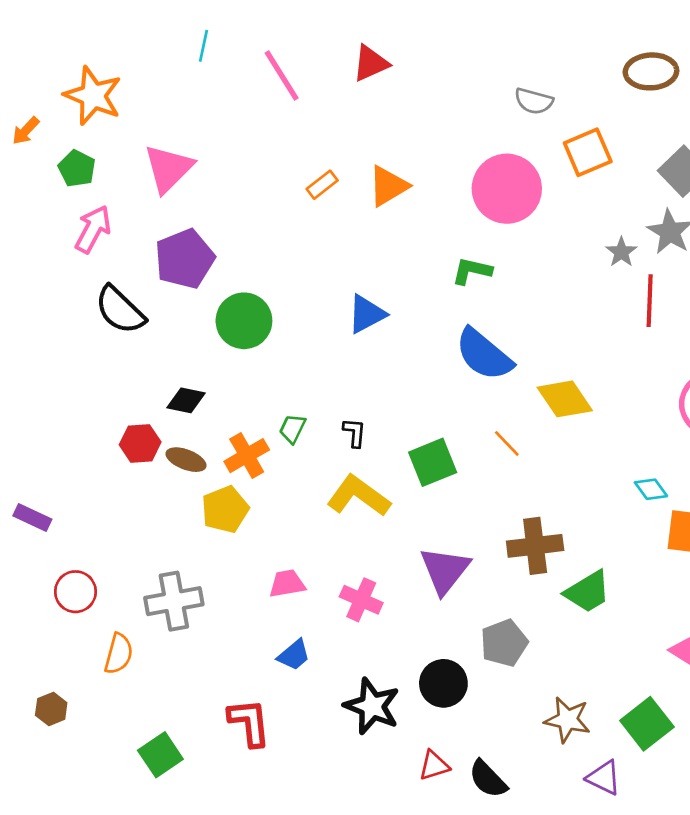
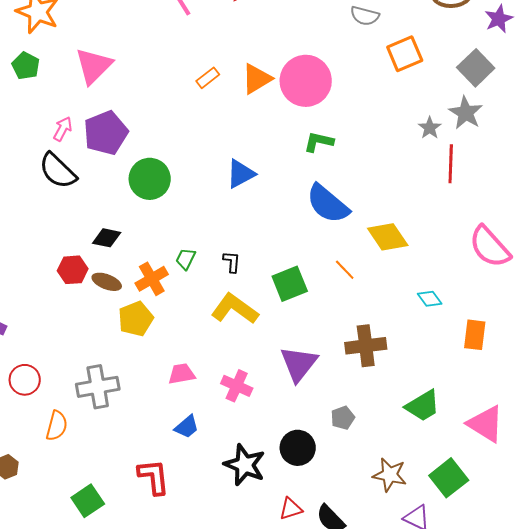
pink circle: (507, 189) -> (306, 81), moved
pink arrow: (93, 229) -> (63, 129), moved, size x0.7
cyan diamond: (651, 489) -> (430, 299), moved
green trapezoid: (588, 592) -> (423, 406), moved
gray pentagon: (504, 643) -> (343, 418), size x0.7

